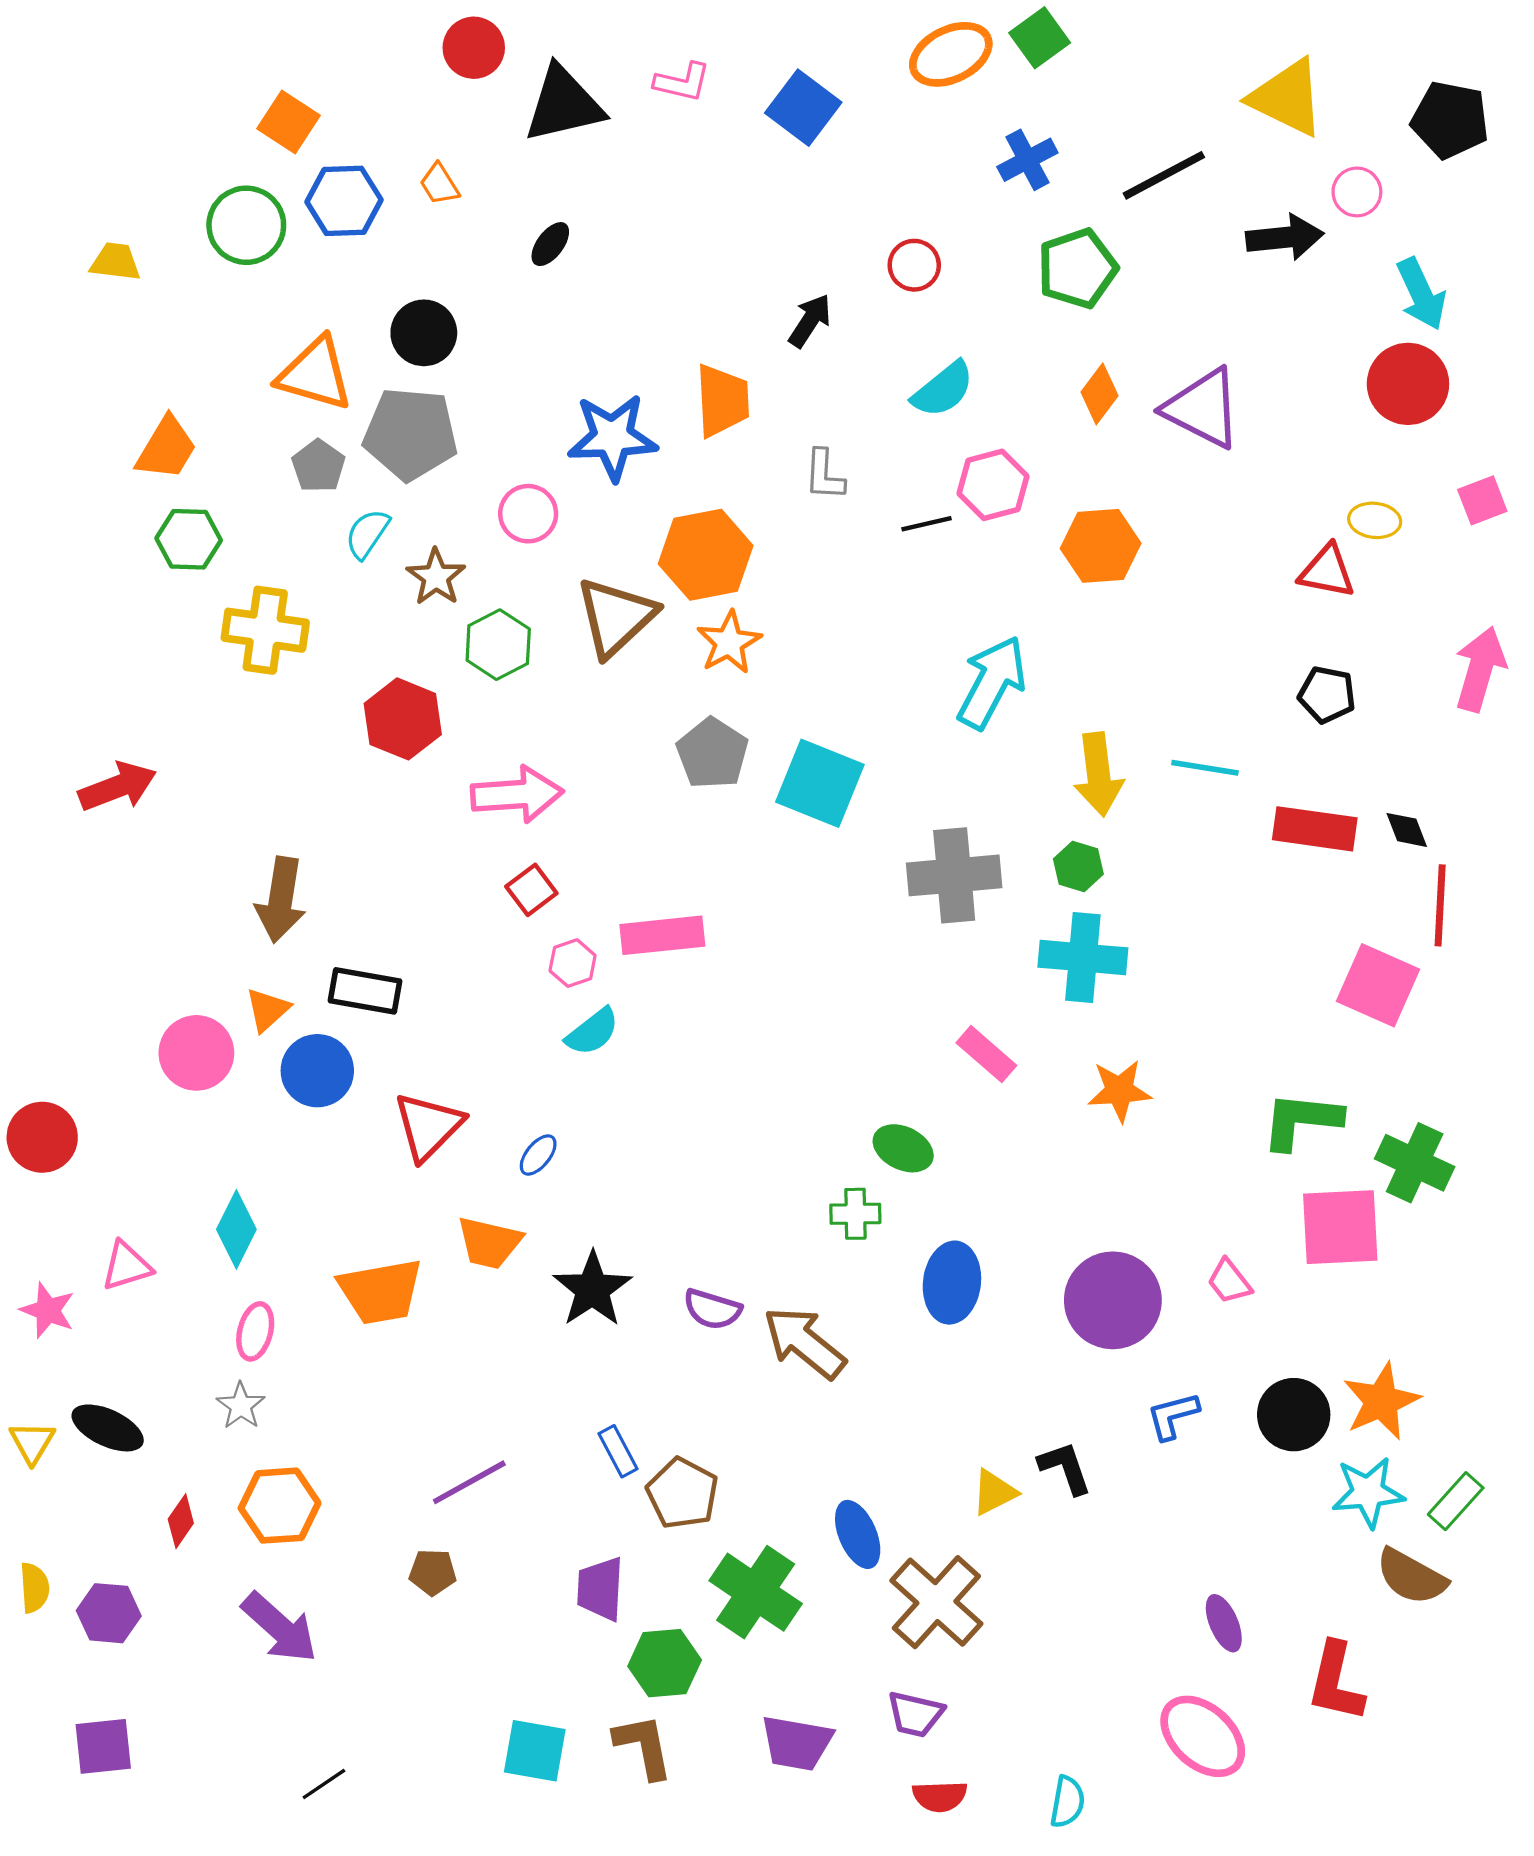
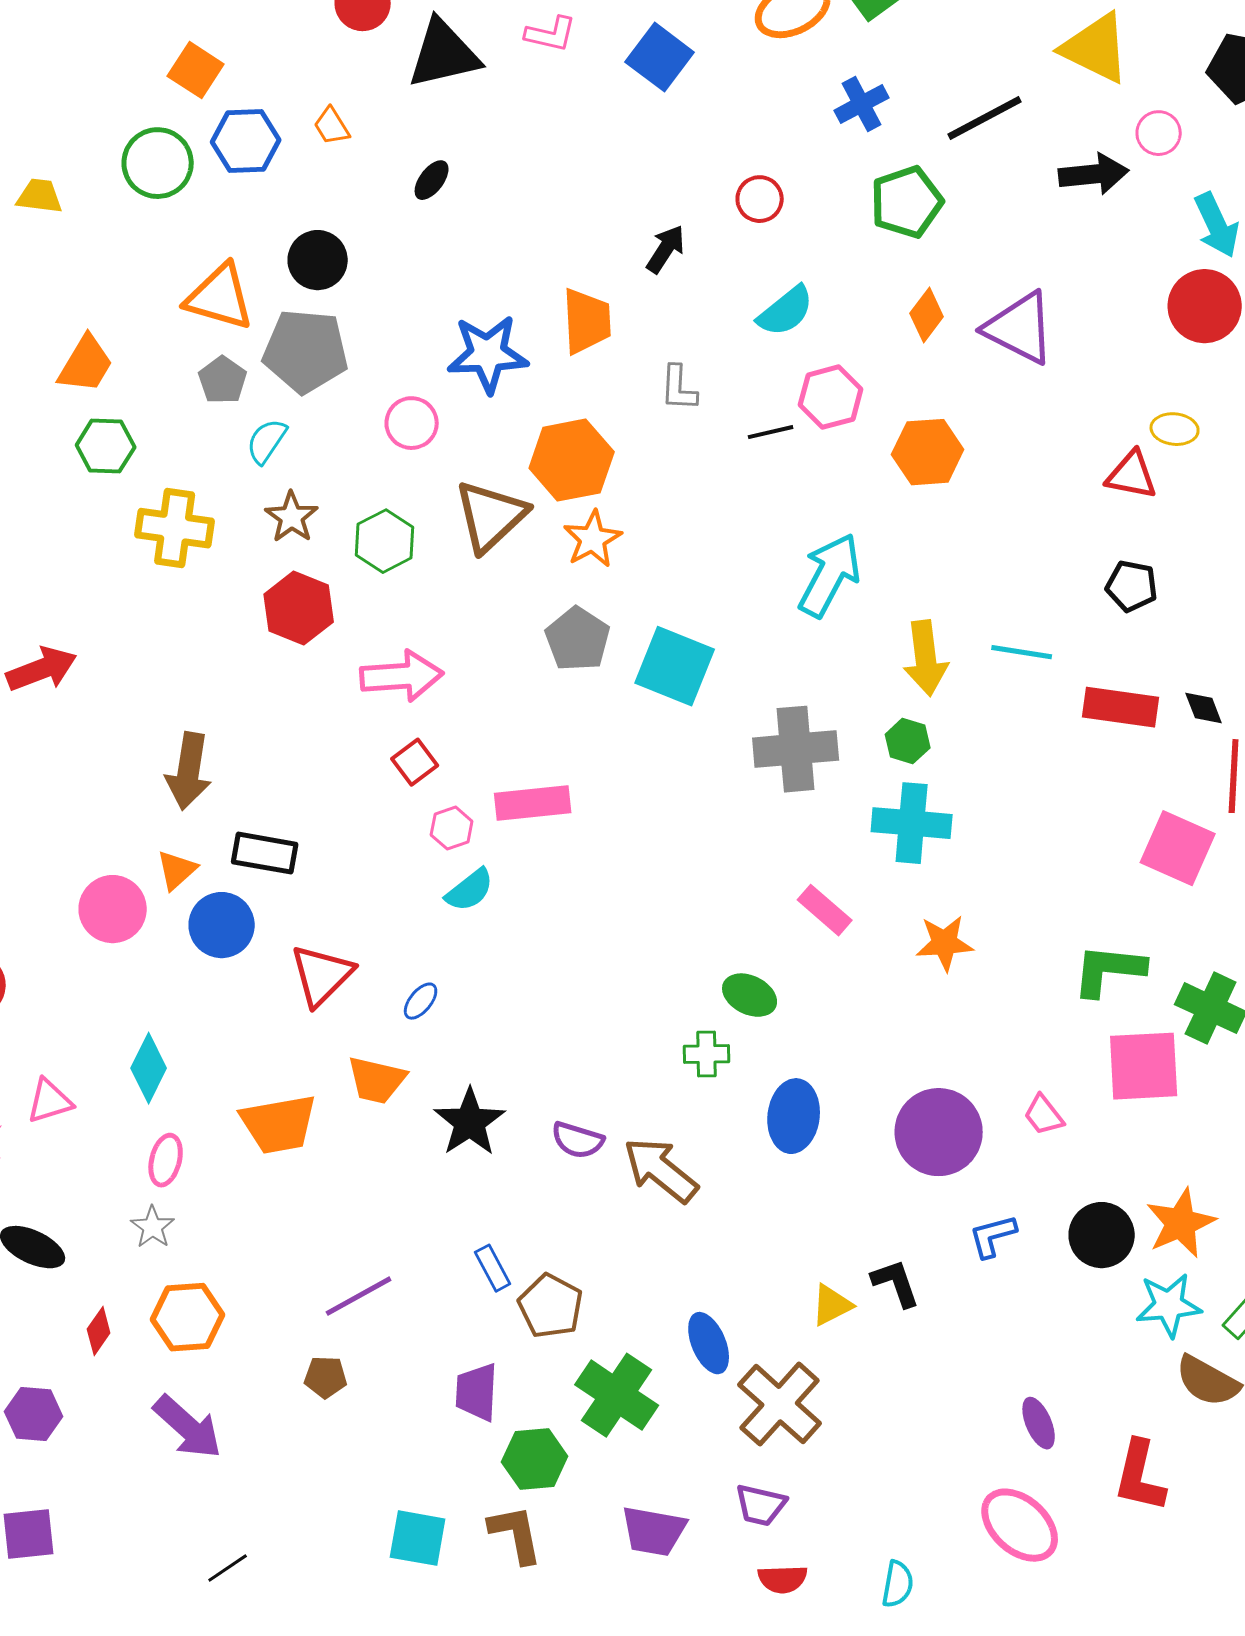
brown star: (436, 577) -> (292, 517), moved

